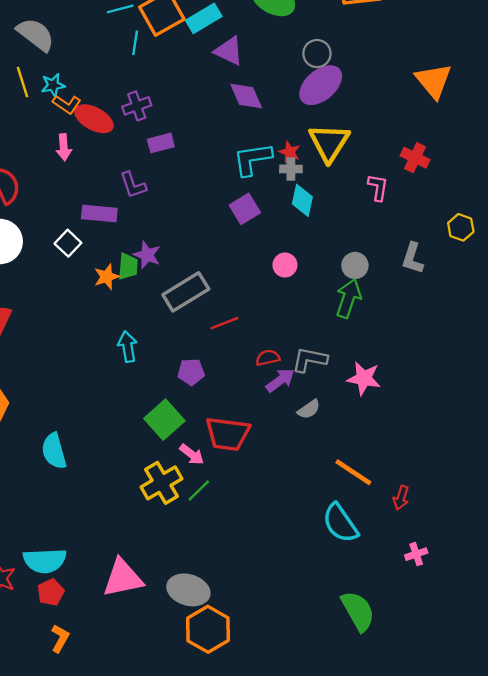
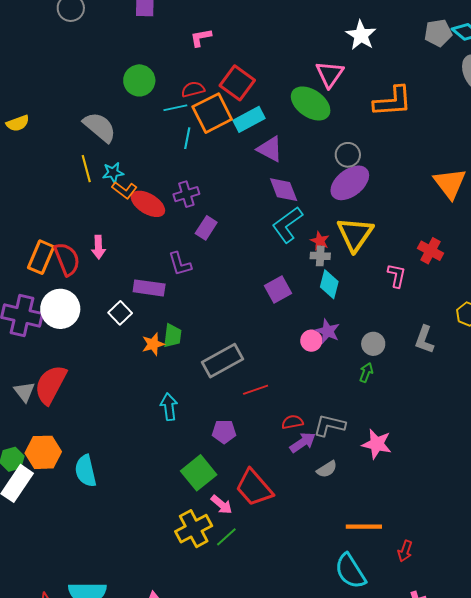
purple rectangle: (161, 143) -> (206, 228), turned -45
pink arrow: (64, 147) -> (98, 247), moved
cyan L-shape: (252, 159) -> (287, 225), moved, turned -30
purple star: (147, 255) -> (328, 331), moved
green arrow: (348, 298) -> (366, 373), size x0.6
red trapezoid: (228, 434) -> (254, 488), turned 39
cyan semicircle: (54, 451) -> (86, 471), moved
orange line: (353, 472) -> (364, 527), turned -36

